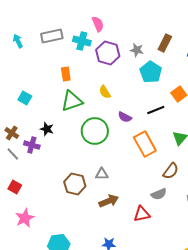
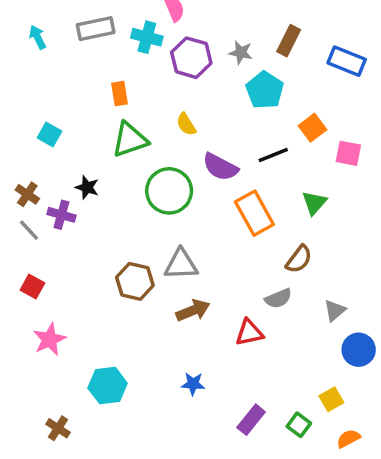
purple semicircle: (125, 117) -> (220, 167), size x1.5
gray triangle: (102, 174) -> (181, 264), size x1.5

